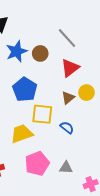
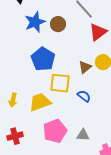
red triangle: (70, 68) -> (98, 32), moved

